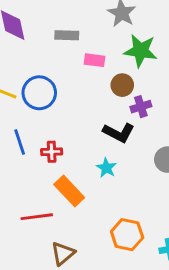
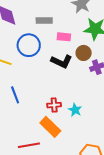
blue circle: (39, 93) -> (29, 45), moved
black L-shape: (119, 133) -> (62, 61), moved
red cross: (52, 152) -> (54, 105), moved

